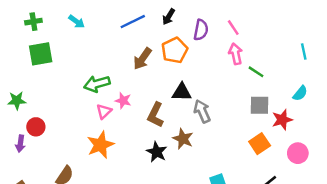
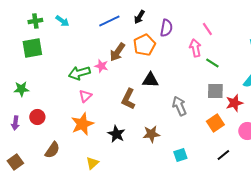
green cross: (33, 22) -> (35, 21), moved
pink line: (233, 28) -> (207, 29), moved
green star: (17, 101) -> (21, 89), moved
pink star: (123, 101) -> (101, 66), moved
gray arrow: (202, 111) -> (179, 106), moved
red circle: (36, 127) -> (37, 117), moved
brown star: (183, 139) -> (151, 134), moved, turned -30
black star: (157, 152) -> (116, 134), moved

